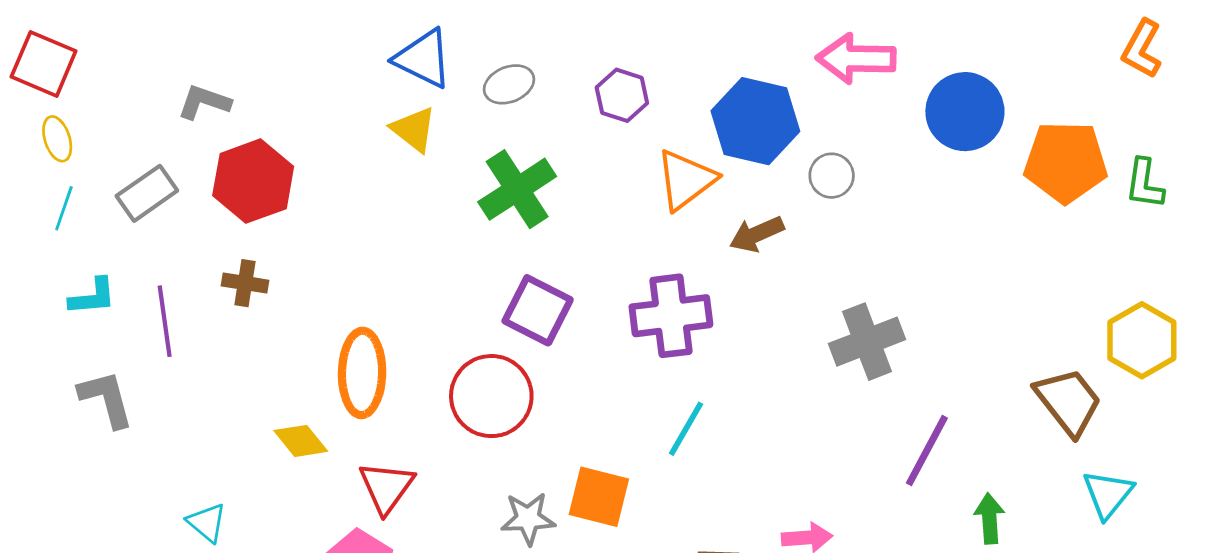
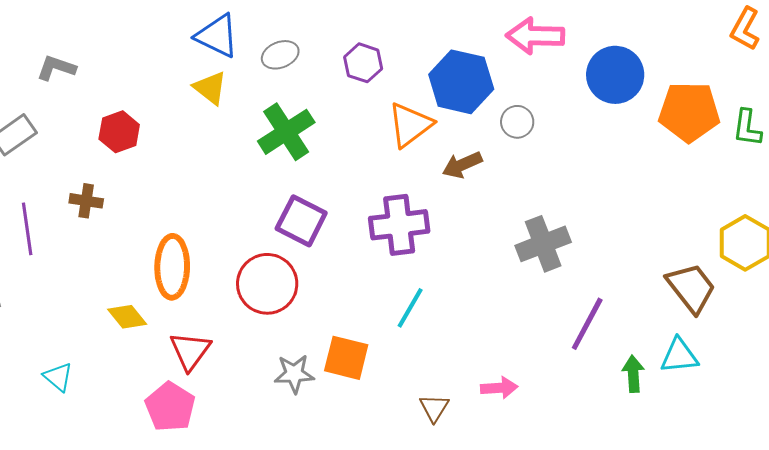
red hexagon: (253, 181) -> (119, 132), moved, size x0.7
cyan triangle: (1108, 494) -> (679, 356), moved, turned 45

